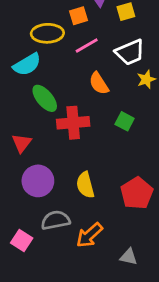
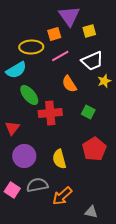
red pentagon: (137, 193) -> (94, 149), moved
pink square: (22, 241) -> (12, 190), moved

